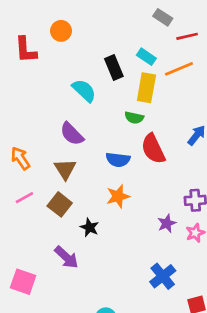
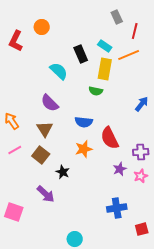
gray rectangle: (163, 17) -> (117, 17), turned 32
red line: (187, 36) -> (135, 31), turned -63
red L-shape: (26, 50) -> (16, 41), turned 30
red semicircle: (153, 149) -> (110, 138), moved
blue cross: (163, 276) -> (117, 208), turned 30

